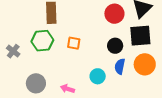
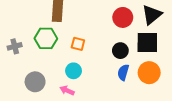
gray cross: (13, 51) -> (15, 46), turned 32
cyan circle: (98, 76) -> (74, 71), moved

